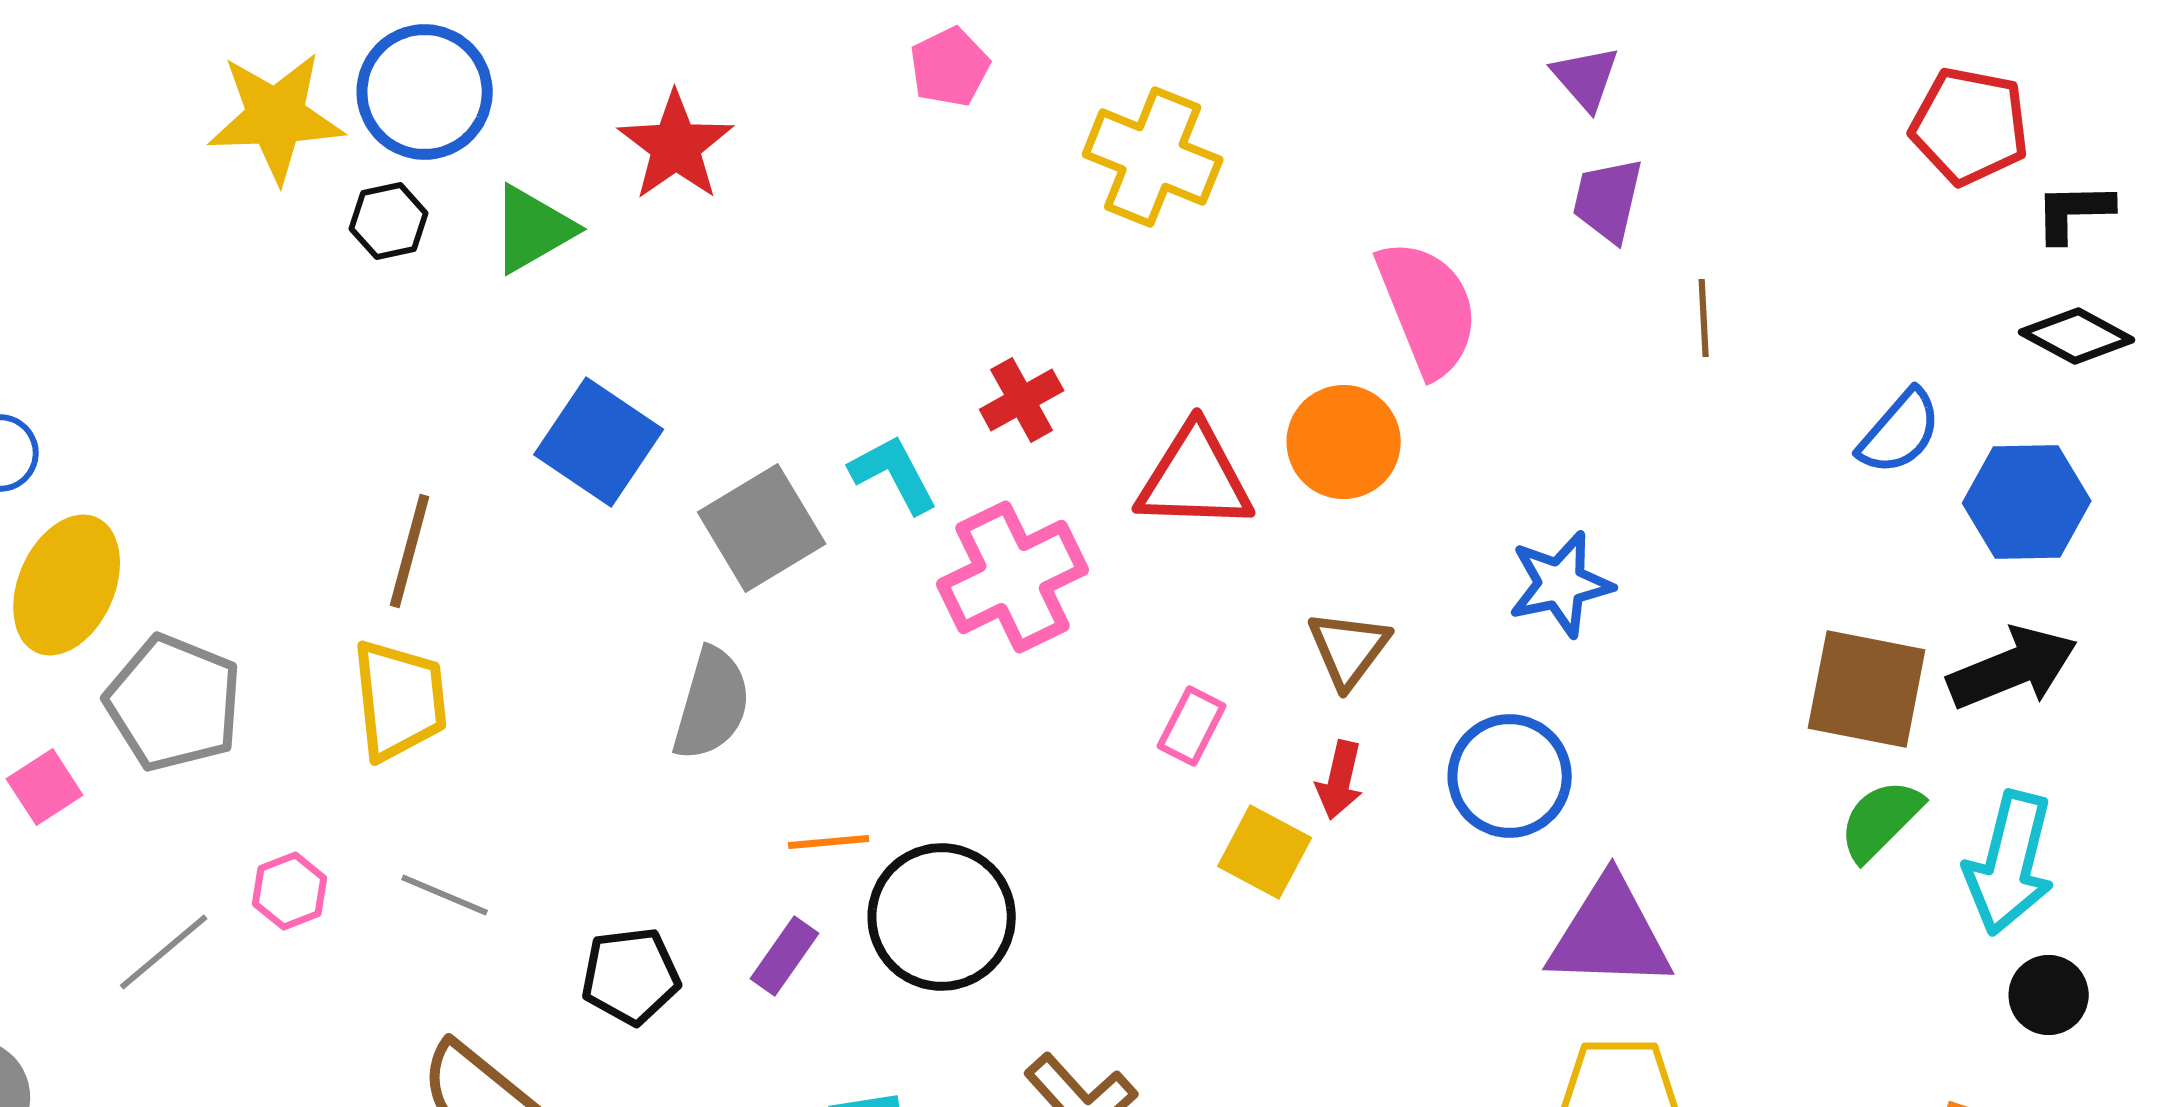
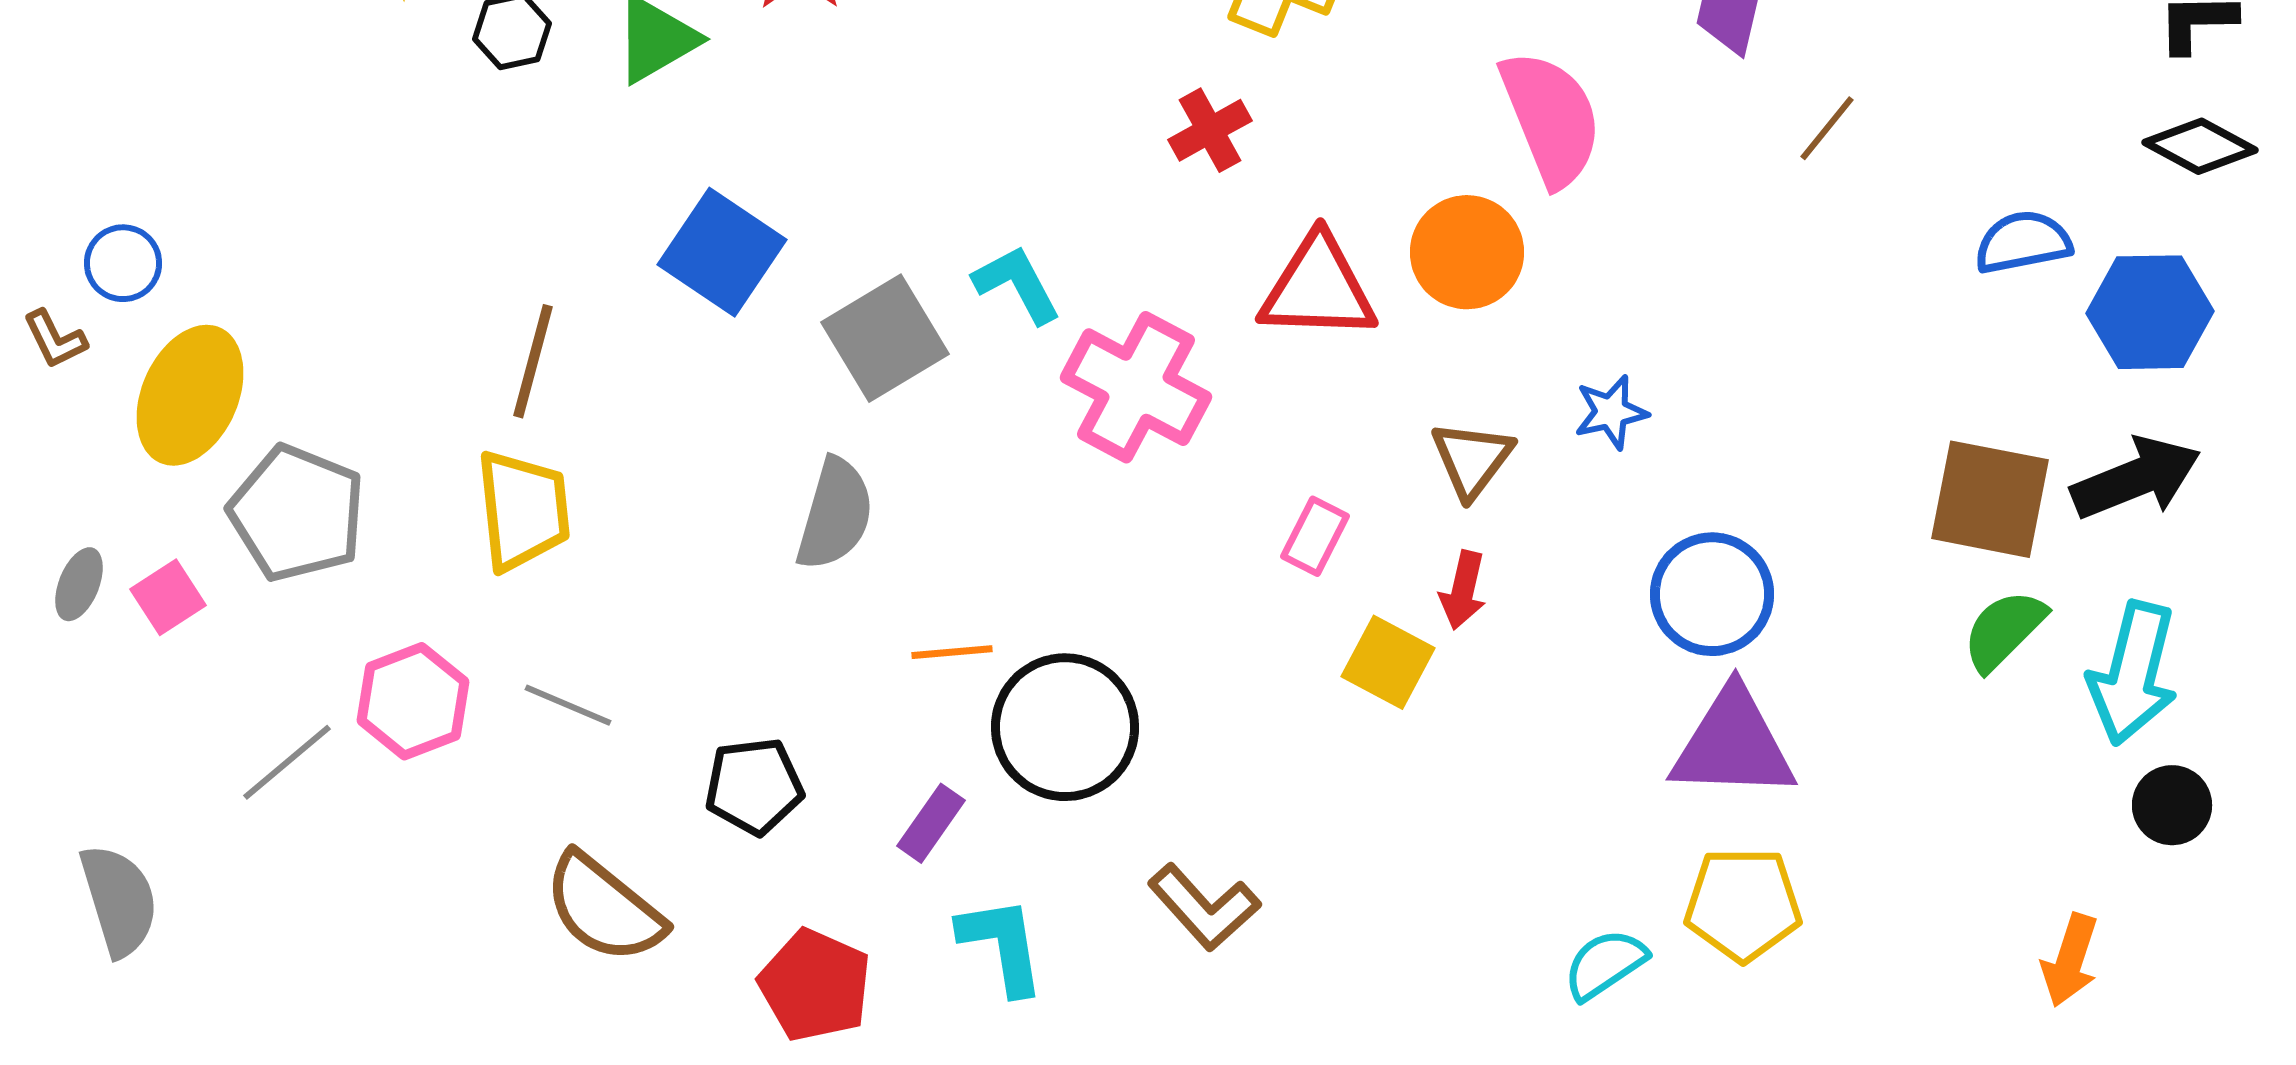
brown line: (1704, 318) -> (1827, 128), turned 42
red cross: (1022, 400) -> (1210, 130), moved
blue semicircle: (1900, 432) -> (2023, 242), turned -142
pink cross: (1013, 577) -> (1136, 387), turned -36
blue star: (1561, 584) -> (1611, 412), moved, size x0.7
blue circle: (1510, 776) -> (1712, 594), moved
pink hexagon: (290, 891) -> (413, 701), size x1.5
purple rectangle: (785, 956) -> (931, 823), moved

